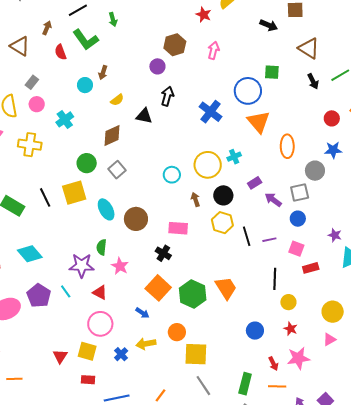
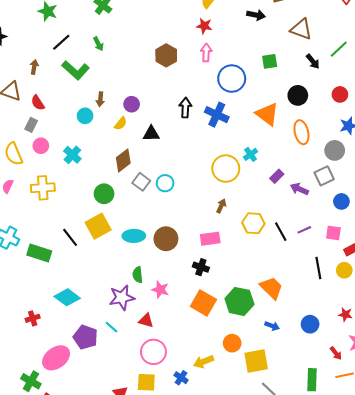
red star: (204, 15) -> (204, 26), moved
red semicircle: (61, 52) -> (38, 103), moved
purple circle: (157, 66) -> (132, 104), moved
blue circle: (248, 91) -> (232, 79), moved
black arrow: (167, 96) -> (185, 108), moved
gray square: (117, 170) -> (141, 182), moved
cyan circle: (172, 175) -> (165, 183), moved
black circle: (223, 195) -> (298, 95), moved
brown arrow: (195, 199) -> (221, 206), turned 56
cyan ellipse: (106, 209) -> (134, 236), turned -50
blue circle: (298, 219) -> (341, 201), moved
yellow circle: (288, 302) -> (344, 270), moved
blue arrow: (142, 313) -> (272, 326), moved

